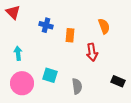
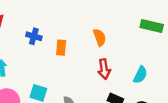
red arrow: (92, 52) -> (104, 69), moved

